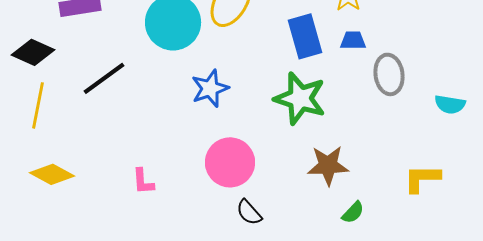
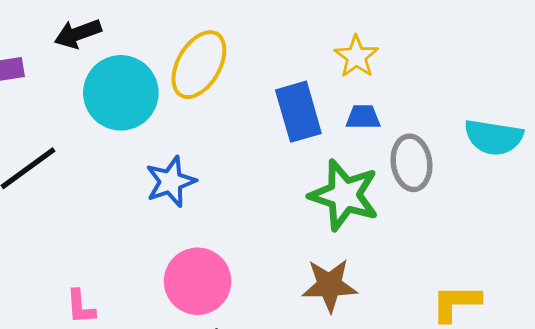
green star: (300, 98) -> (344, 195), moved
cyan semicircle: (450, 104) -> (494, 137), moved, size x1.4

